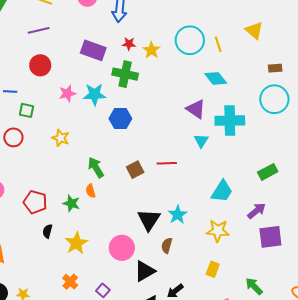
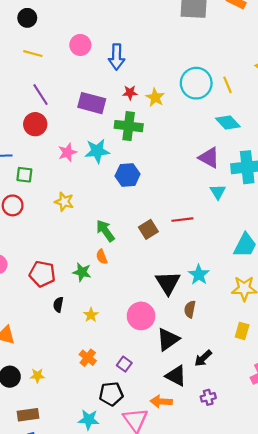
purple line: (39, 30) -> (40, 95), moved, turned 75
yellow star: (76, 243) -> (91, 315), size x0.6

